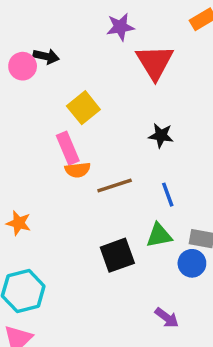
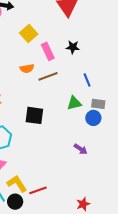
pink rectangle: (68, 148) -> (48, 51), moved
blue line: (168, 195) -> (87, 80), moved
black square: (117, 255) -> (34, 115), moved, turned 30

